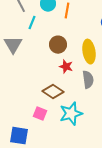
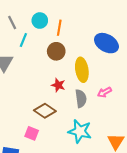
brown circle: (58, 45) -> (56, 51), moved
cyan star: (71, 114) -> (80, 131), moved, turned 30

